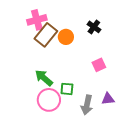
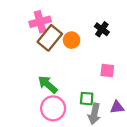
pink square: (99, 65) -> (107, 70), turned 32
green square: (67, 89) -> (87, 99), moved

